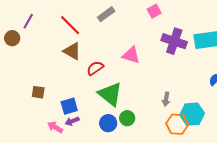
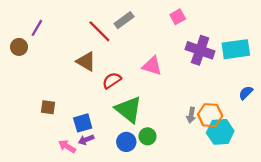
red line: (70, 25) -> (99, 31), moved
orange hexagon: (177, 124) -> (210, 115), moved

